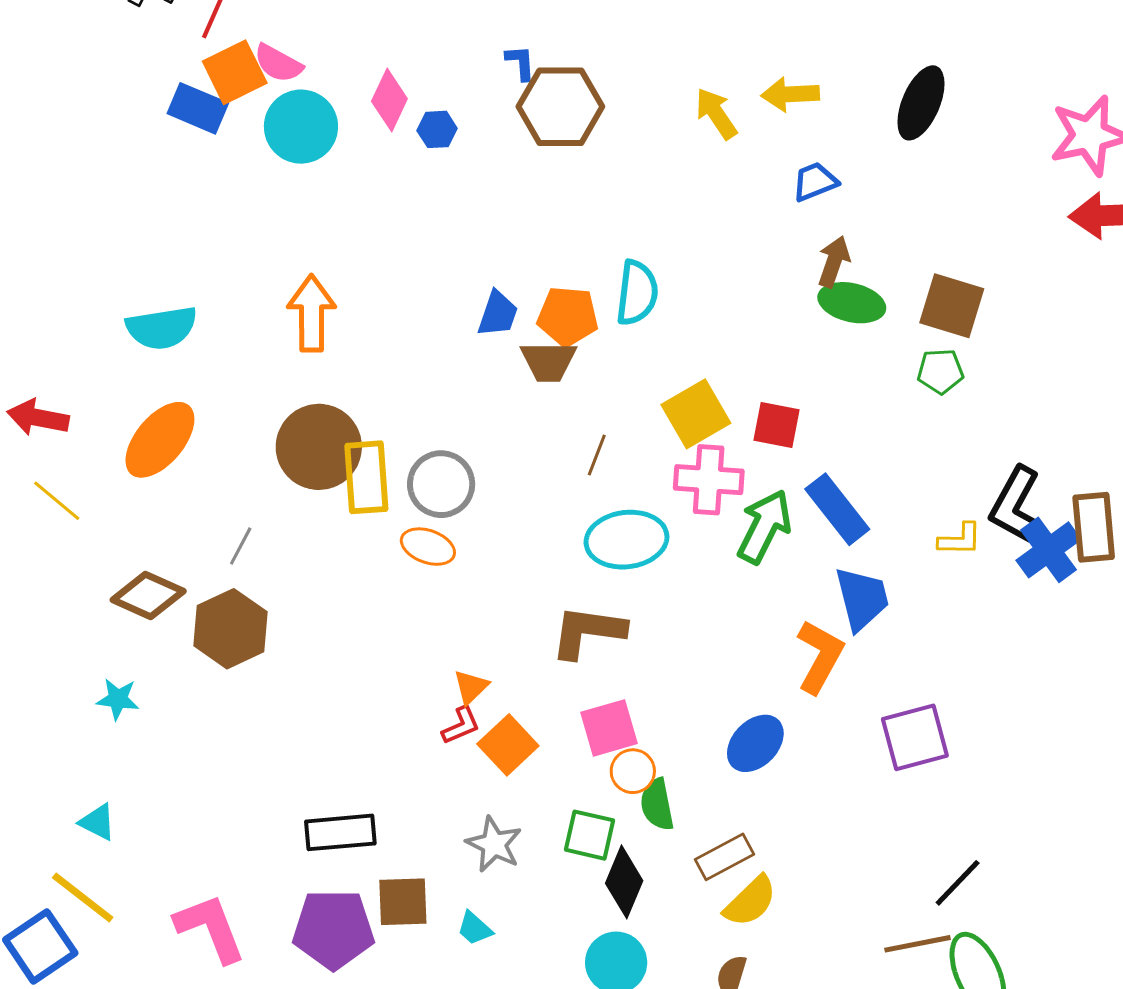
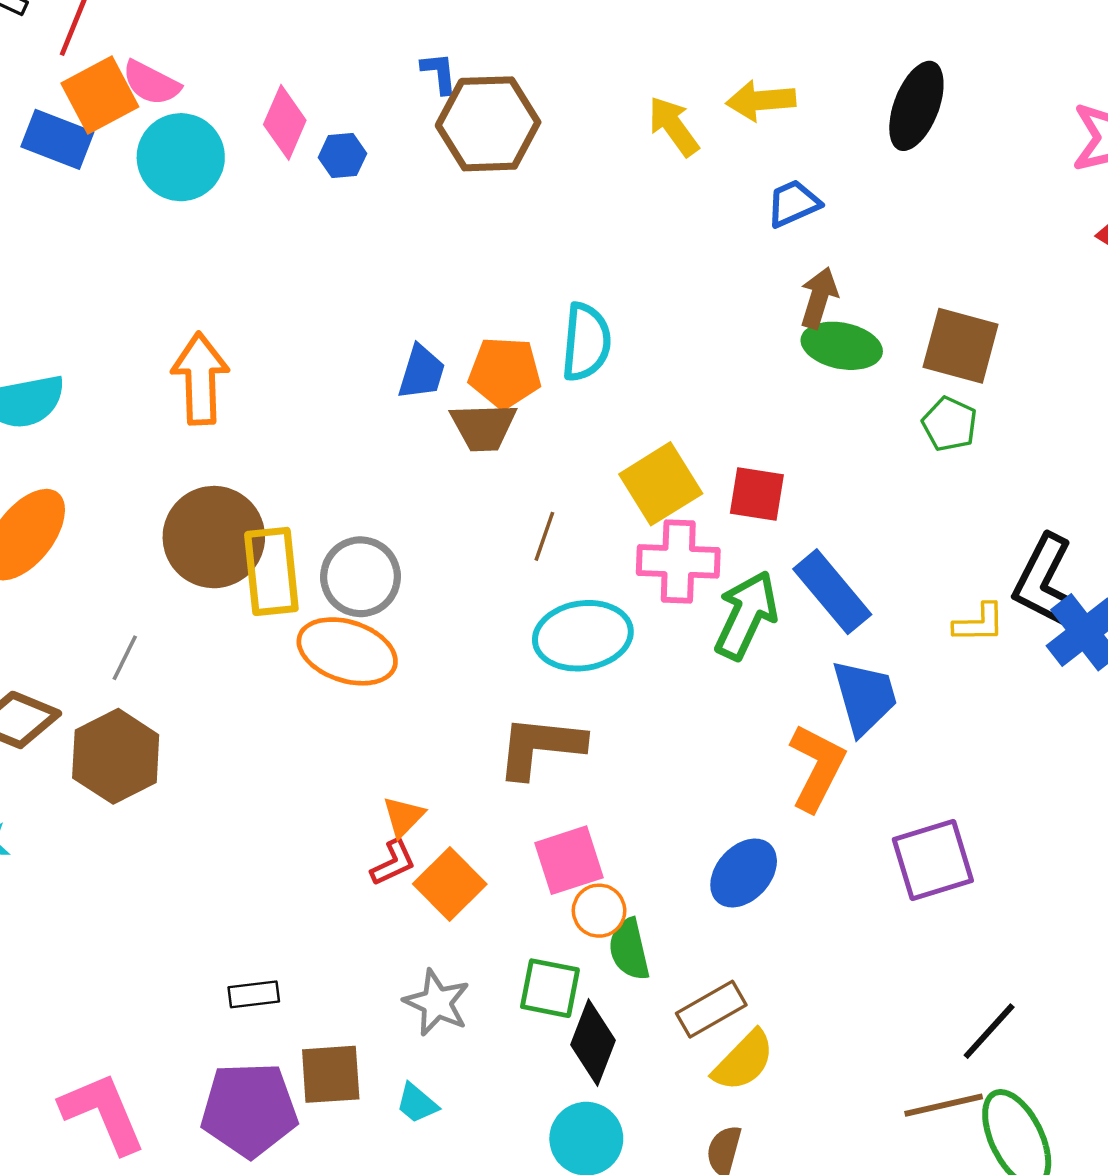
green pentagon: (940, 371) -> (950, 424), turned 30
orange ellipse: (428, 547) -> (347, 651), size x1.5
black rectangle: (340, 832) -> (254, 994), size x0.6

